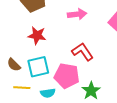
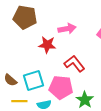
red star: (37, 35) -> (47, 45), moved

